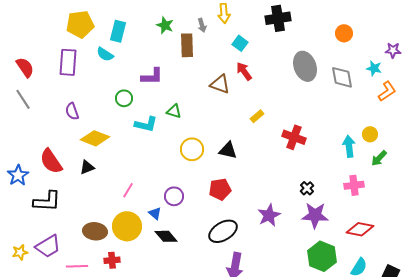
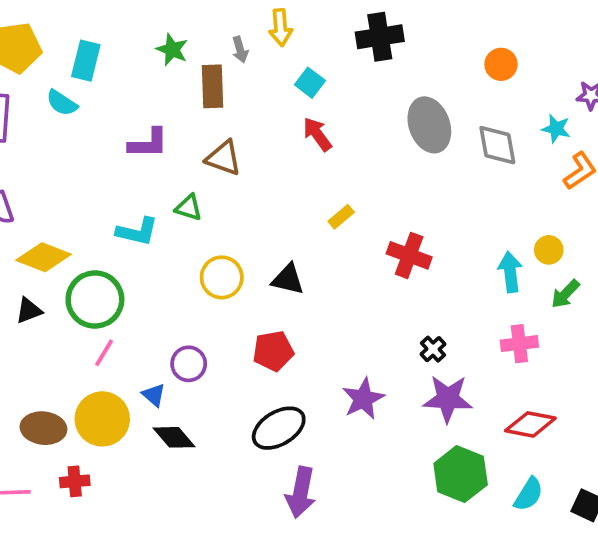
brown triangle: (220, 84) -> (224, 158), moved
green circle: (124, 98) -> (95, 299), moved, size x1.8

